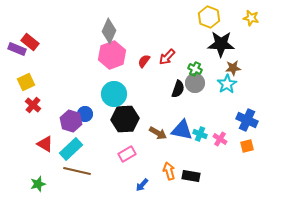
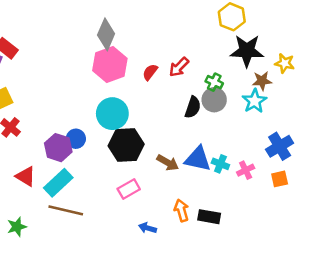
yellow star: (251, 18) -> (285, 63), moved
blue cross: (247, 120) -> (280, 146), turned 35
pink cross: (220, 139) -> (246, 170), turned 32
blue arrow: (142, 185) -> (148, 228), turned 64

